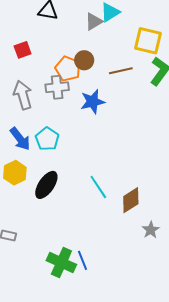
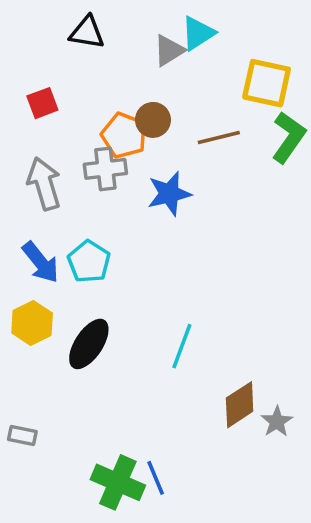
cyan line: (98, 187) -> (182, 346), turned 55
brown diamond: (131, 200) -> (240, 405), moved

